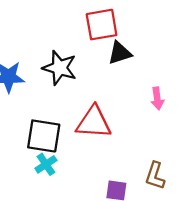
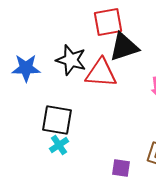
black triangle: (120, 53) -> (124, 47), size x1.4
red triangle: (94, 122) -> (101, 73), moved

